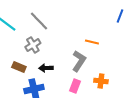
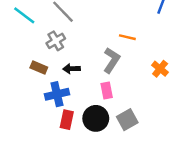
orange cross: (101, 81) -> (160, 69), moved, turned 32
pink rectangle: (75, 86) -> (107, 91), turned -32

